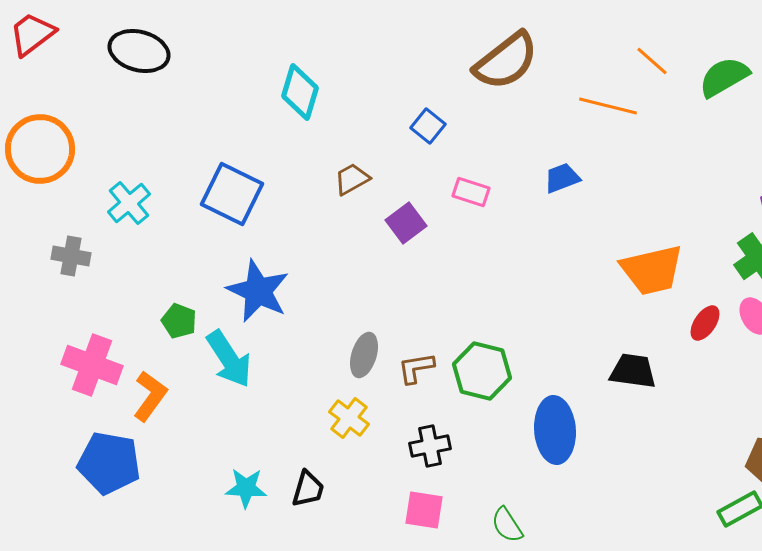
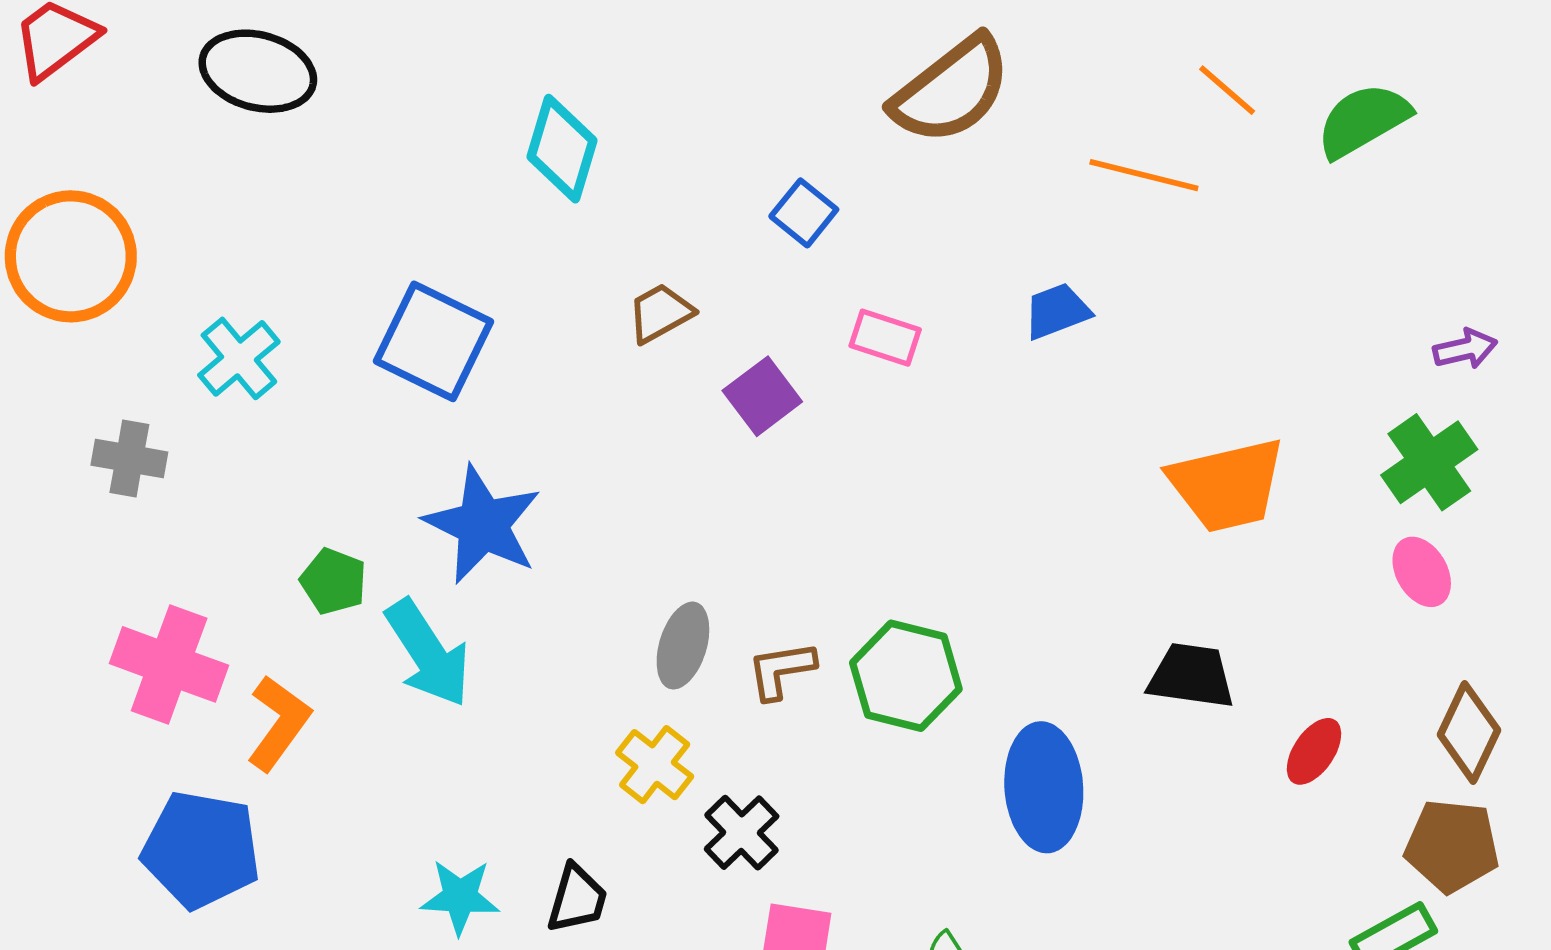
red ellipse: (705, 323) -> (1314, 751), moved
black cross: (430, 446) -> (742, 833), moved, turned -33

